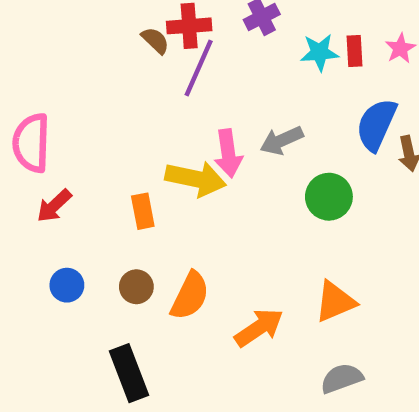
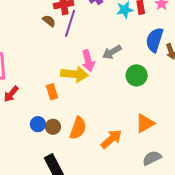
brown semicircle: (155, 40) -> (49, 21), moved
blue circle: (67, 285) -> (38, 124), moved

